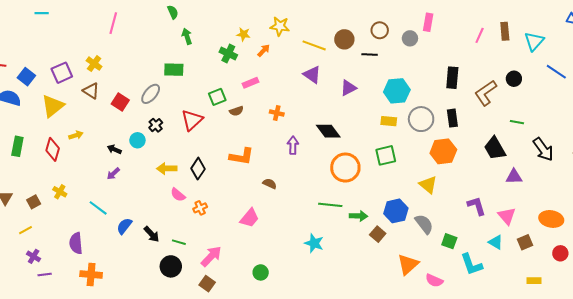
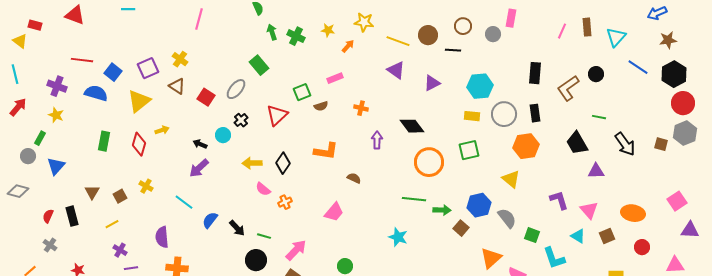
green cross: (228, 53) -> (296, 36), moved
green rectangle: (174, 70) -> (259, 65), turned 48
purple arrow: (113, 174) -> (199, 168), size x1.5

